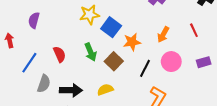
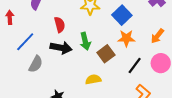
blue square: (111, 27) -> (122, 15), moved
red semicircle: (60, 54) -> (60, 25), moved
black arrow: (71, 90) -> (61, 48), moved

